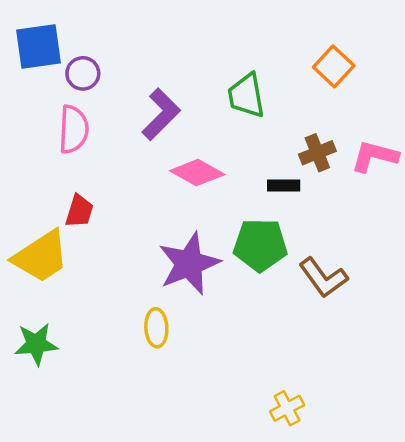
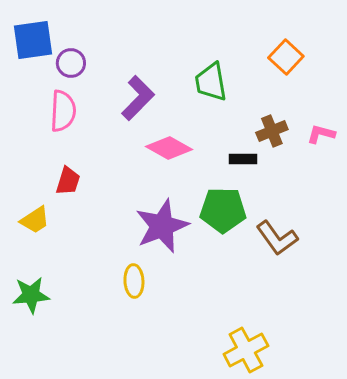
pink L-shape: (375, 156) -> (321, 134), size x0.7
yellow trapezoid: (41, 257) -> (35, 220), size x0.6
yellow cross: (287, 408) -> (246, 350), size x1.5

